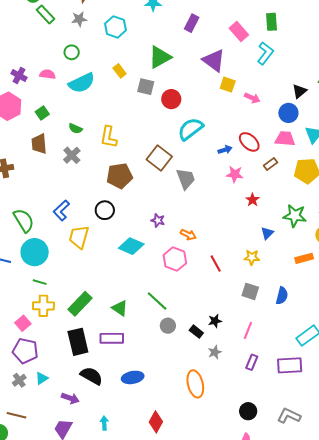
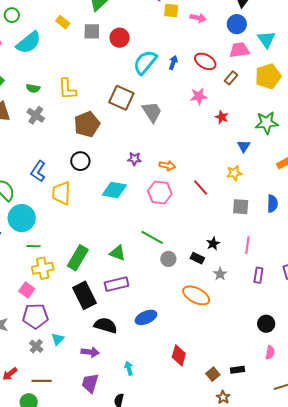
blue arrow: (225, 150) -> (173, 63), moved, turned -40
orange ellipse: (195, 384) -> (196, 295), moved, turned -36

